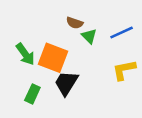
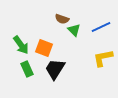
orange square: (53, 58) -> (44, 48), size x0.7
green rectangle: (32, 94) -> (27, 69), moved, turned -49

